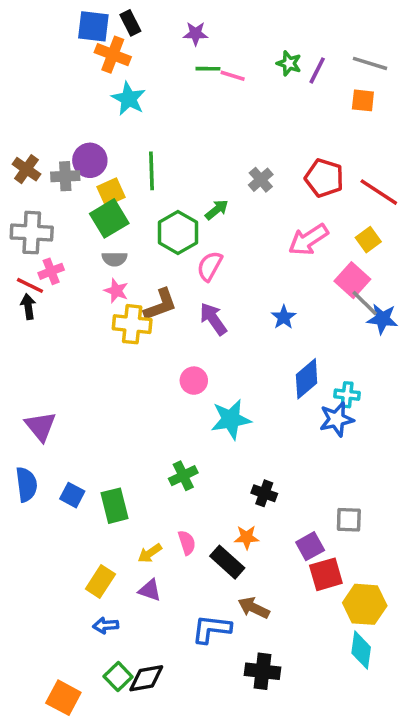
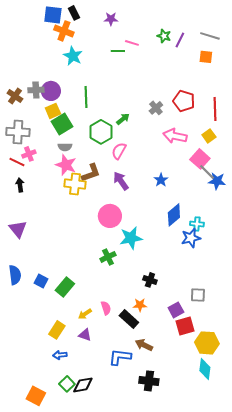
green line: (208, 69) -> (118, 51), moved
gray cross: (65, 176) -> (36, 90), moved
gray cross: (261, 180) -> (156, 108), moved
yellow square: (111, 192) -> (53, 111), moved
red line: (379, 192) -> (215, 109), turned 55
pink arrow: (308, 240) -> (175, 136), turned 45
pink star: (116, 291) -> (66, 165), size x1.5
black arrow: (28, 307) -> (20, 185), moved
pink circle: (194, 381) -> (110, 216), size x1.5
purple triangle: (41, 426) -> (18, 229), moved
green cross: (183, 476) -> (108, 257), moved
green rectangle: (115, 506) -> (65, 287), turned 54

